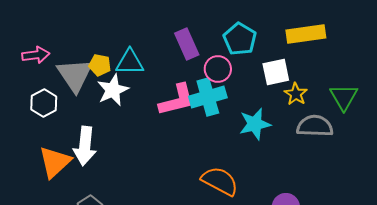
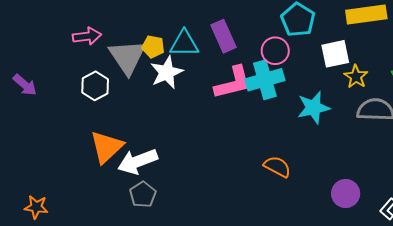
purple rectangle: (187, 44) -> (223, 36), moved
white arrow: (85, 146) -> (138, 161), moved, turned 63
orange semicircle: (220, 181) -> (277, 167), size x0.7

